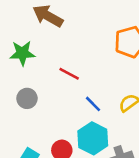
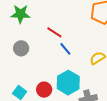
blue line: (93, 104) -> (65, 49), moved

